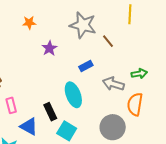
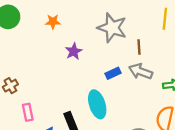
brown line: (108, 41) -> (139, 47), turned 32
gray arrow: (113, 84) -> (141, 71), moved

